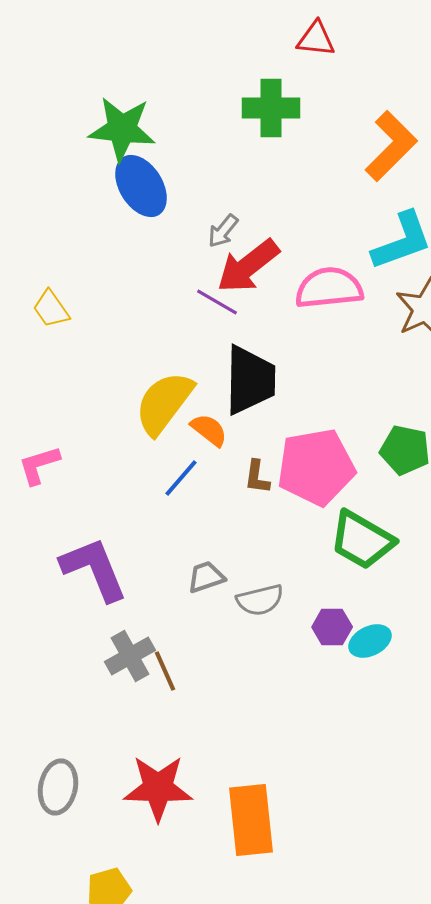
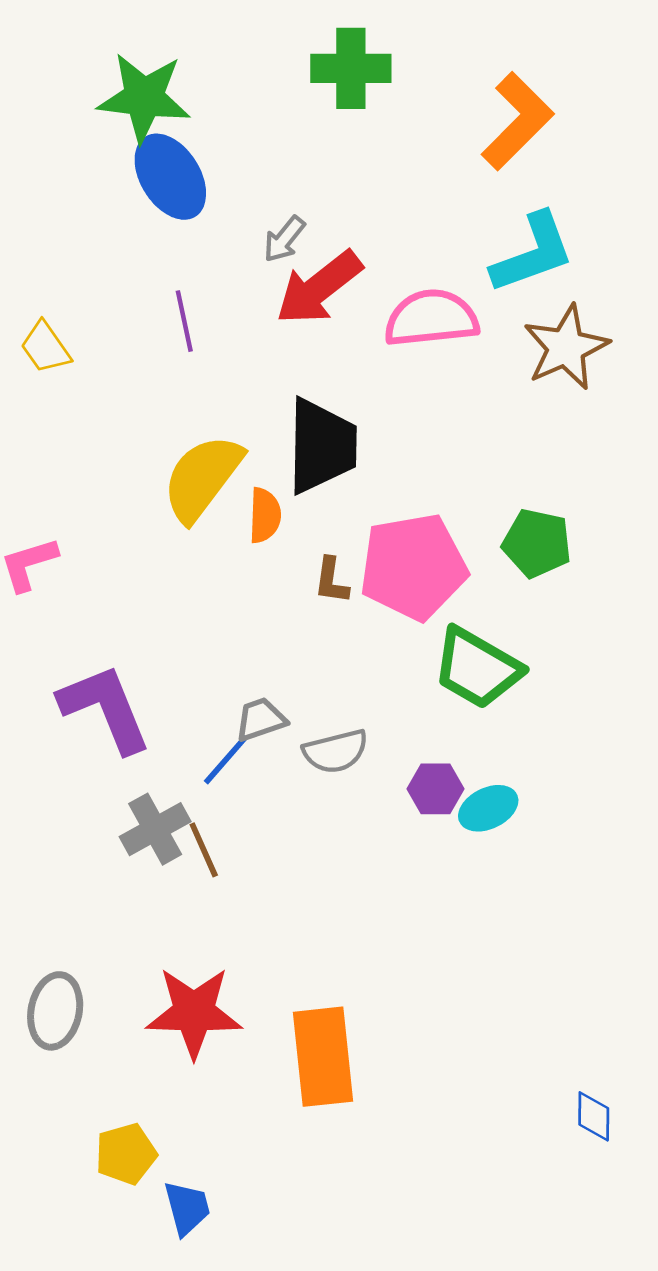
purple line: (217, 302) -> (184, 321), moved, turned 48
orange semicircle: (209, 430) -> (265, 515), turned 54
blue line: (181, 478) -> (226, 760), moved

